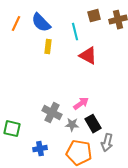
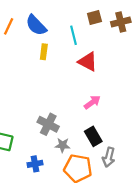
pink arrow: (81, 104) -> (92, 102), moved
gray star: (72, 125) -> (62, 145), moved

